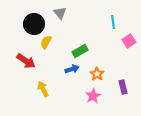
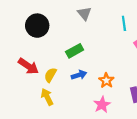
gray triangle: (60, 13) -> (84, 13), moved
yellow semicircle: (46, 42) -> (50, 75), moved
green rectangle: (80, 51) -> (75, 51), moved

